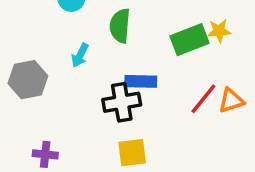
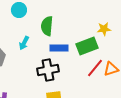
green rectangle: (190, 40) -> (87, 46), moved
blue rectangle: (141, 81) -> (59, 48), moved

